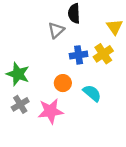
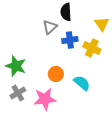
yellow cross: (103, 54) -> (92, 48), turned -30
blue cross: (79, 55) -> (70, 40), moved

